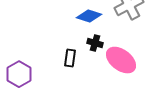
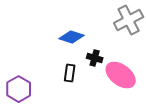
blue diamond: (89, 16) -> (72, 37), moved

